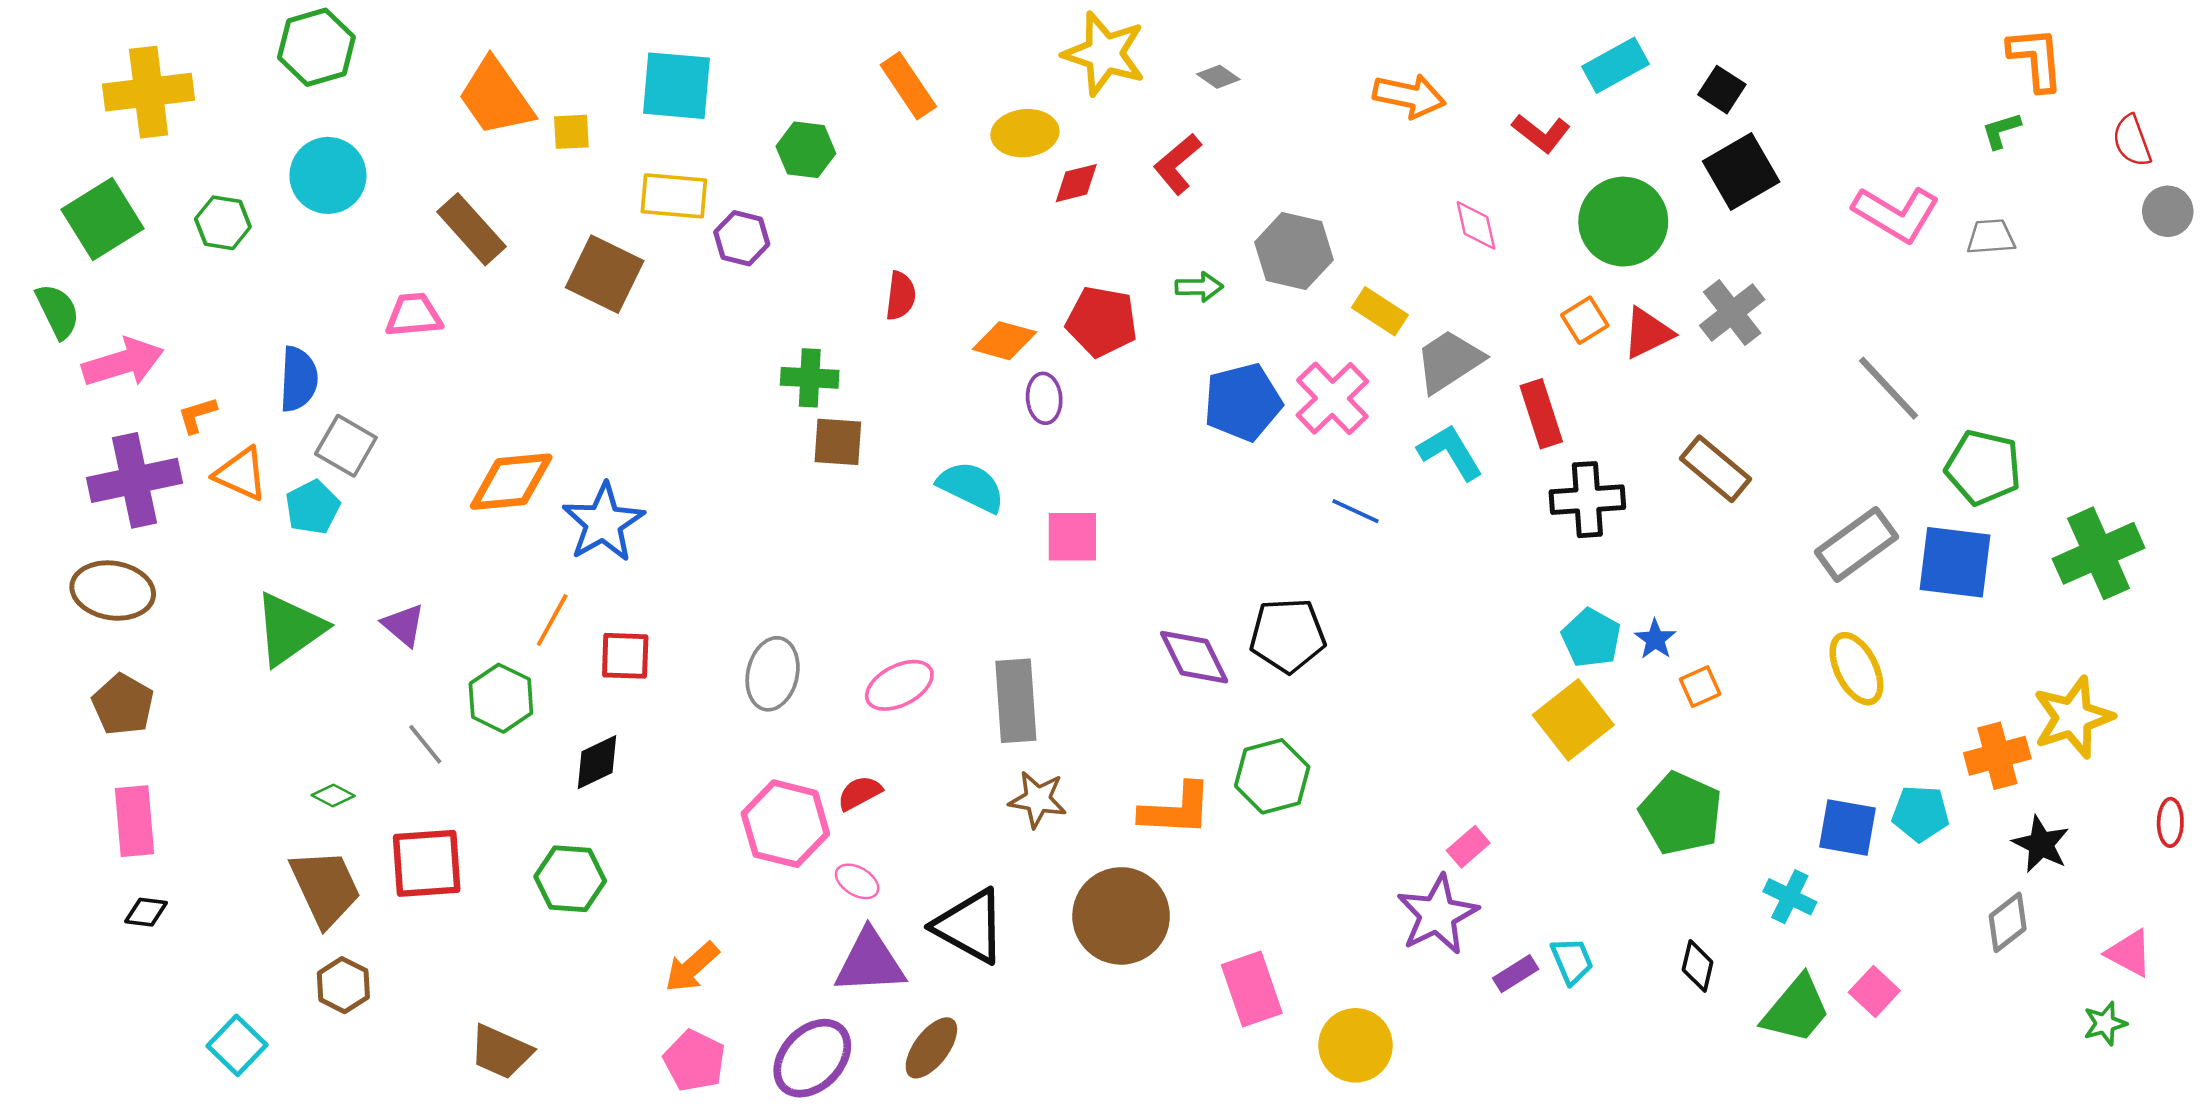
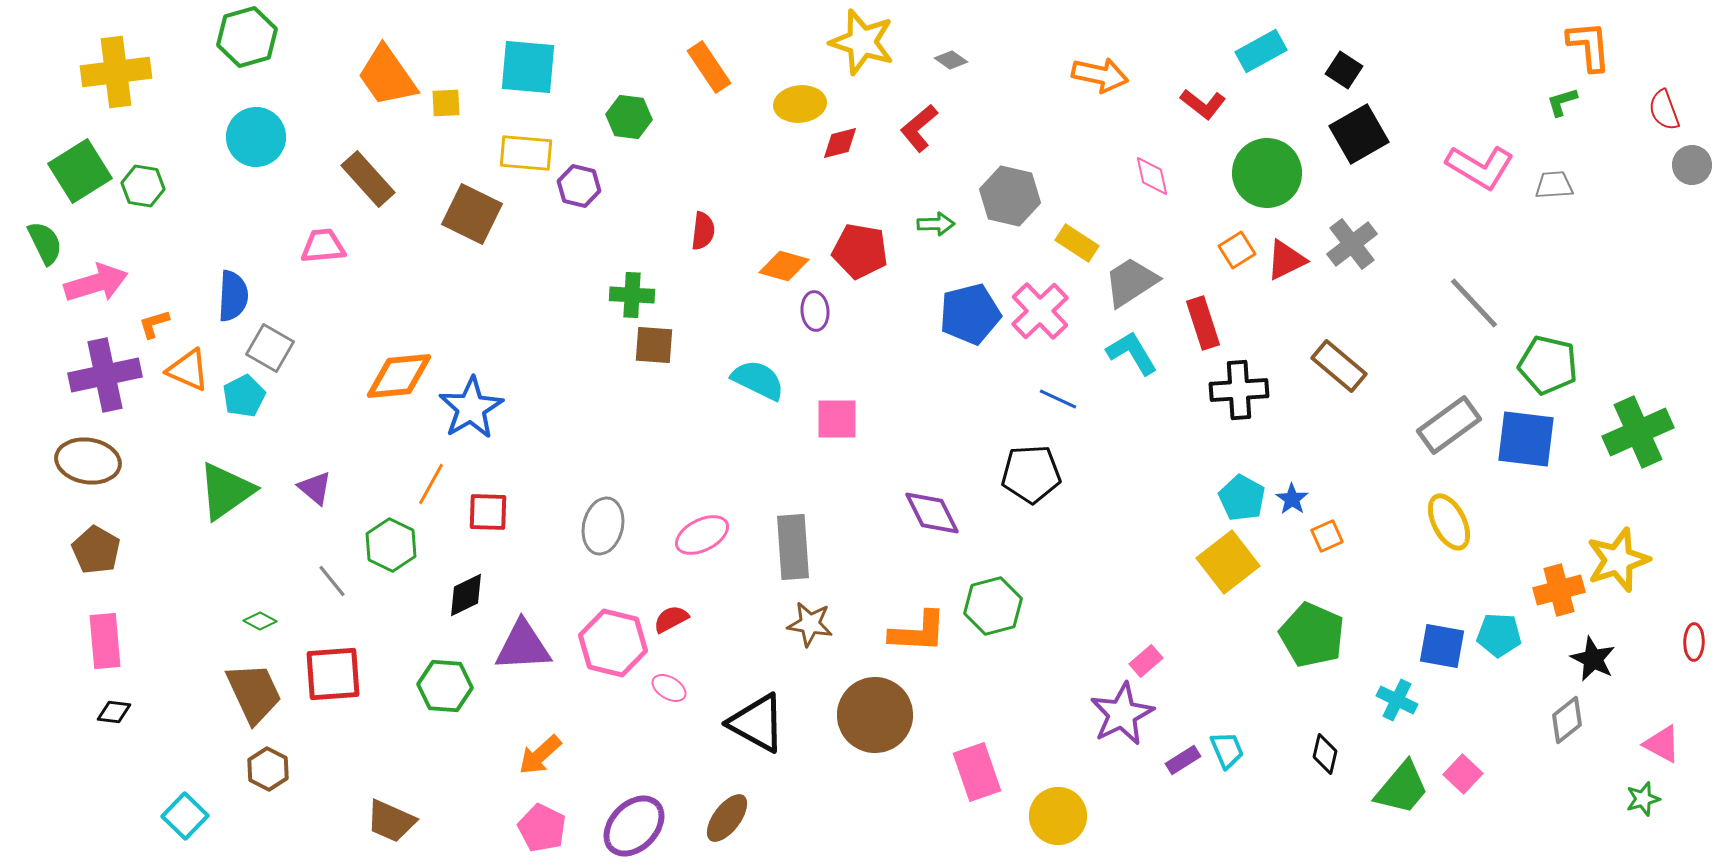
green hexagon: (223, 223) -> (143, 186), moved
black pentagon: (1288, 635) -> (1031, 474), moved
purple triangle: (870, 962) -> (523, 646), moved

